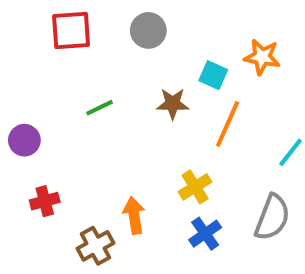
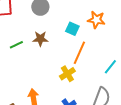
brown star: (173, 104) -> (40, 39), moved
yellow cross: (195, 187) -> (67, 74), moved

